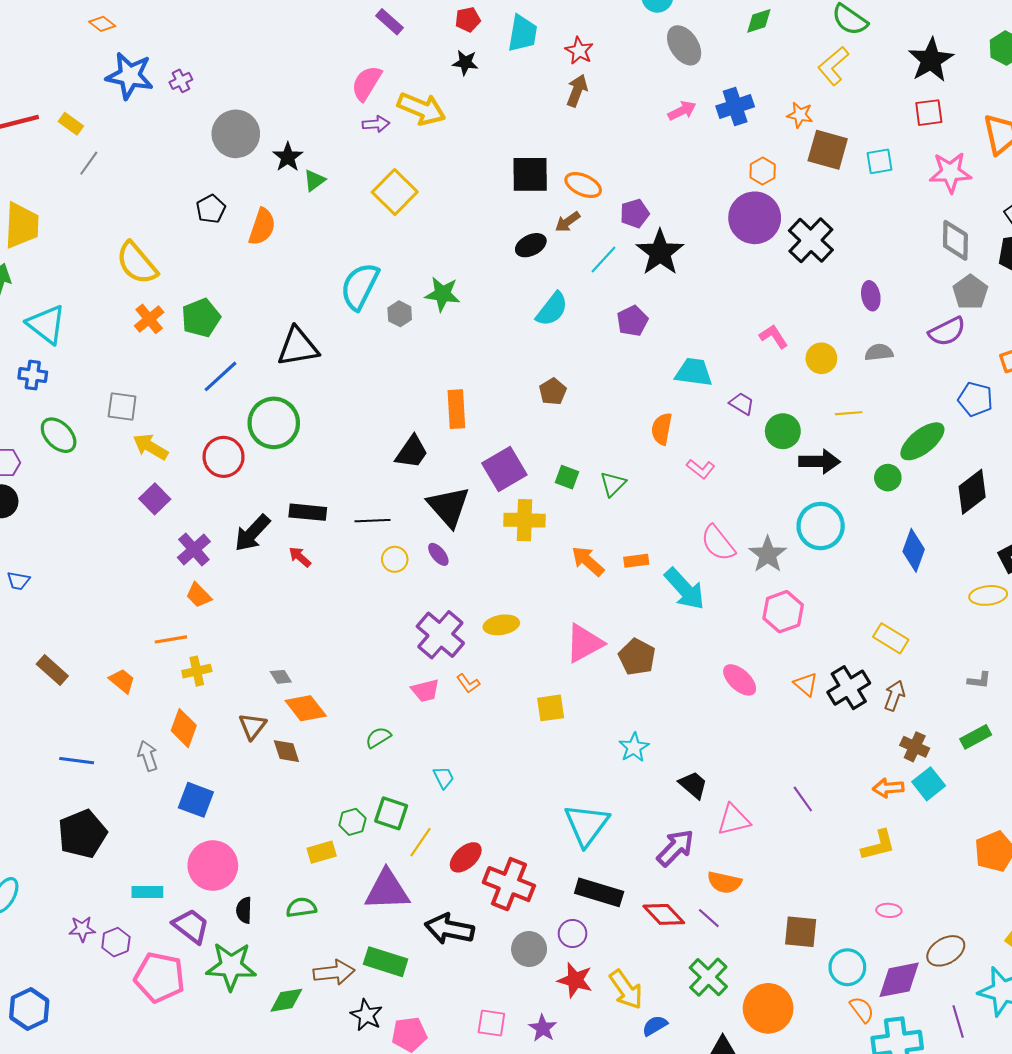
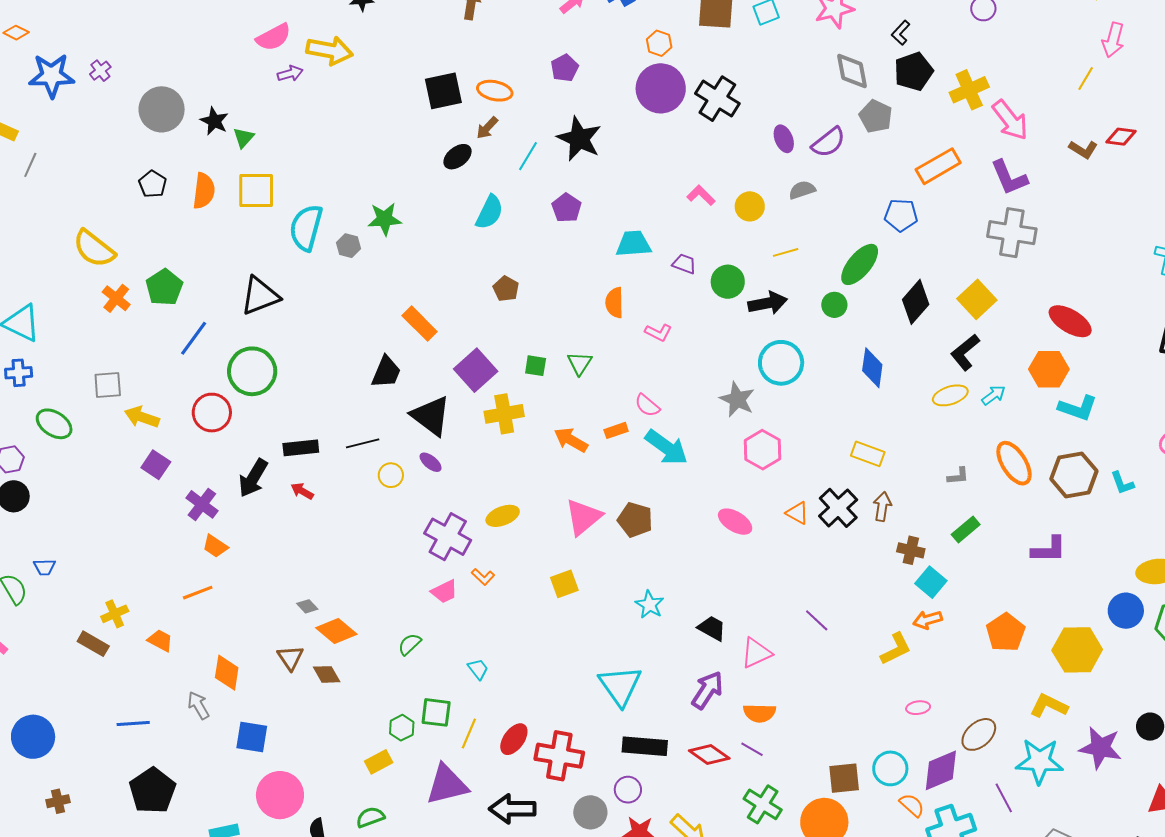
pink semicircle: (367, 83) -> (274, 37), turned -138
yellow square: (395, 192) -> (256, 190), moved, turned -33
purple pentagon: (635, 213) -> (564, 68), moved
purple semicircle: (947, 331) -> (829, 142), moved
orange rectangle: (456, 409) -> (420, 324), turned -30
pink semicircle: (718, 543) -> (647, 405), moved, size x0.7
yellow cross: (197, 671) -> (115, 614), moved
orange arrow: (888, 788) -> (927, 620), moved
brown square: (801, 932) -> (844, 778), moved

